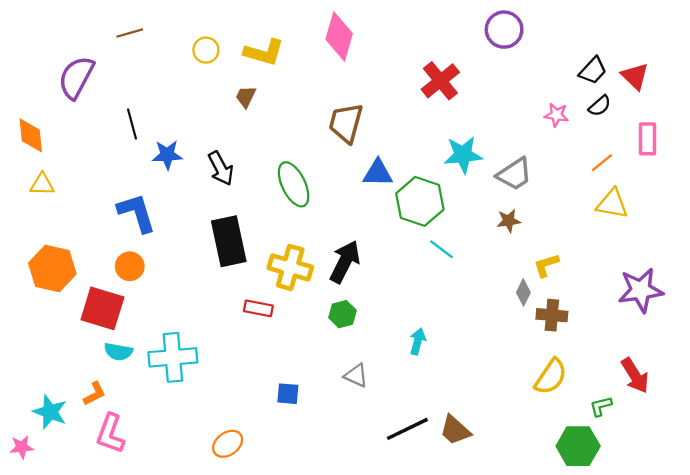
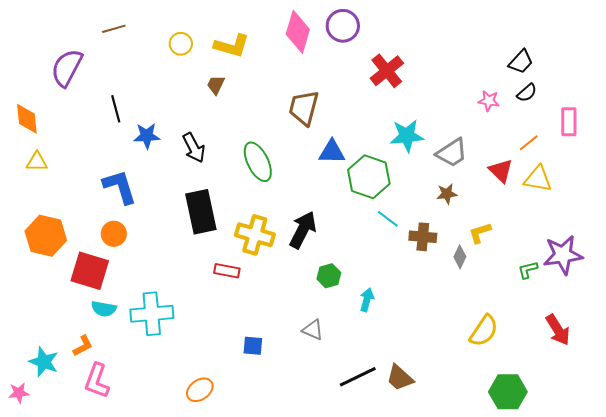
purple circle: (504, 30) -> (343, 26), moved
red triangle: (635, 76) -> (501, 171), moved
green hexagon: (343, 314) -> (329, 276), moved
brown cross: (552, 315) -> (423, 237), moved
green L-shape: (601, 406) -> (528, 270), moved

